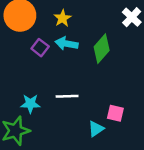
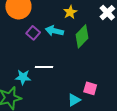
yellow star: (63, 18) -> (70, 12), moved
white line: (67, 96) -> (44, 67), moved

